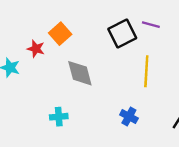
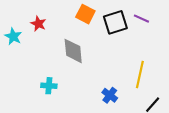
orange square: (60, 34) -> (85, 14), moved, turned -30
yellow line: (146, 71) -> (140, 75), moved

